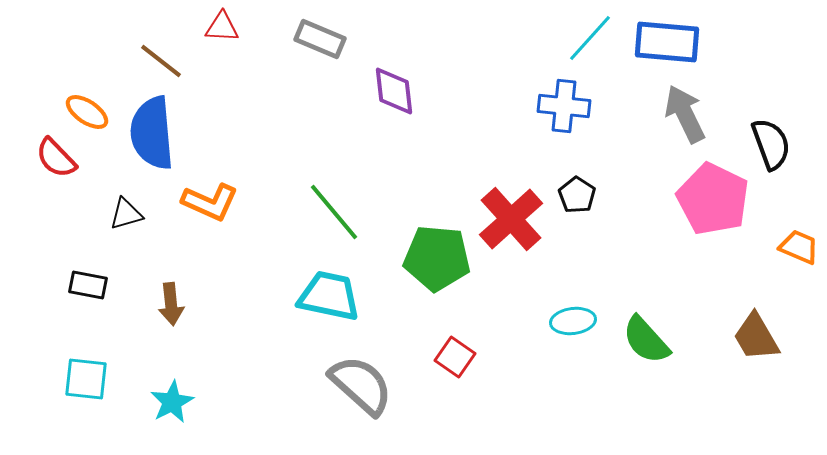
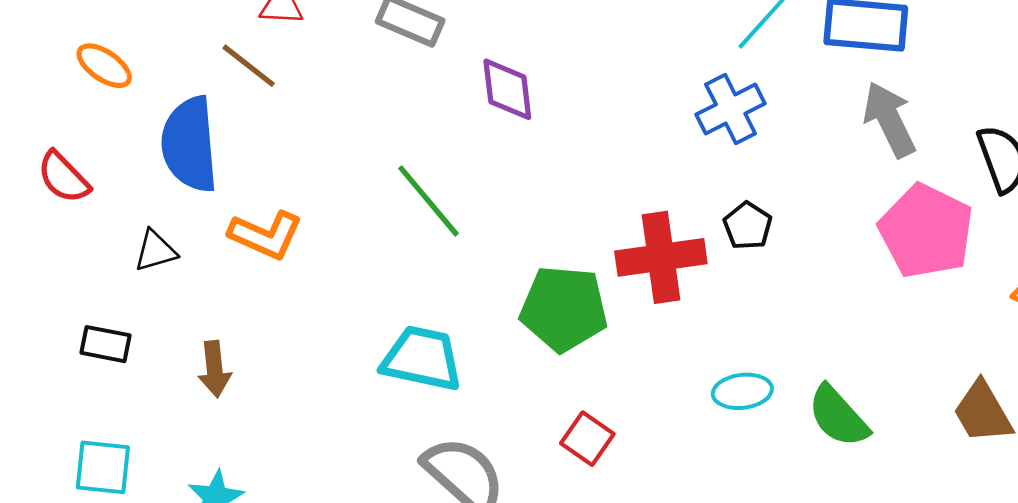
brown line: (161, 61) -> (249, 66), moved
blue cross: (564, 106) -> (731, 109), turned -33
orange ellipse: (87, 112) -> (104, 66), moved
green line: (334, 212) -> (429, 201), moved
red cross: (511, 219) -> (661, 257), turned 34

